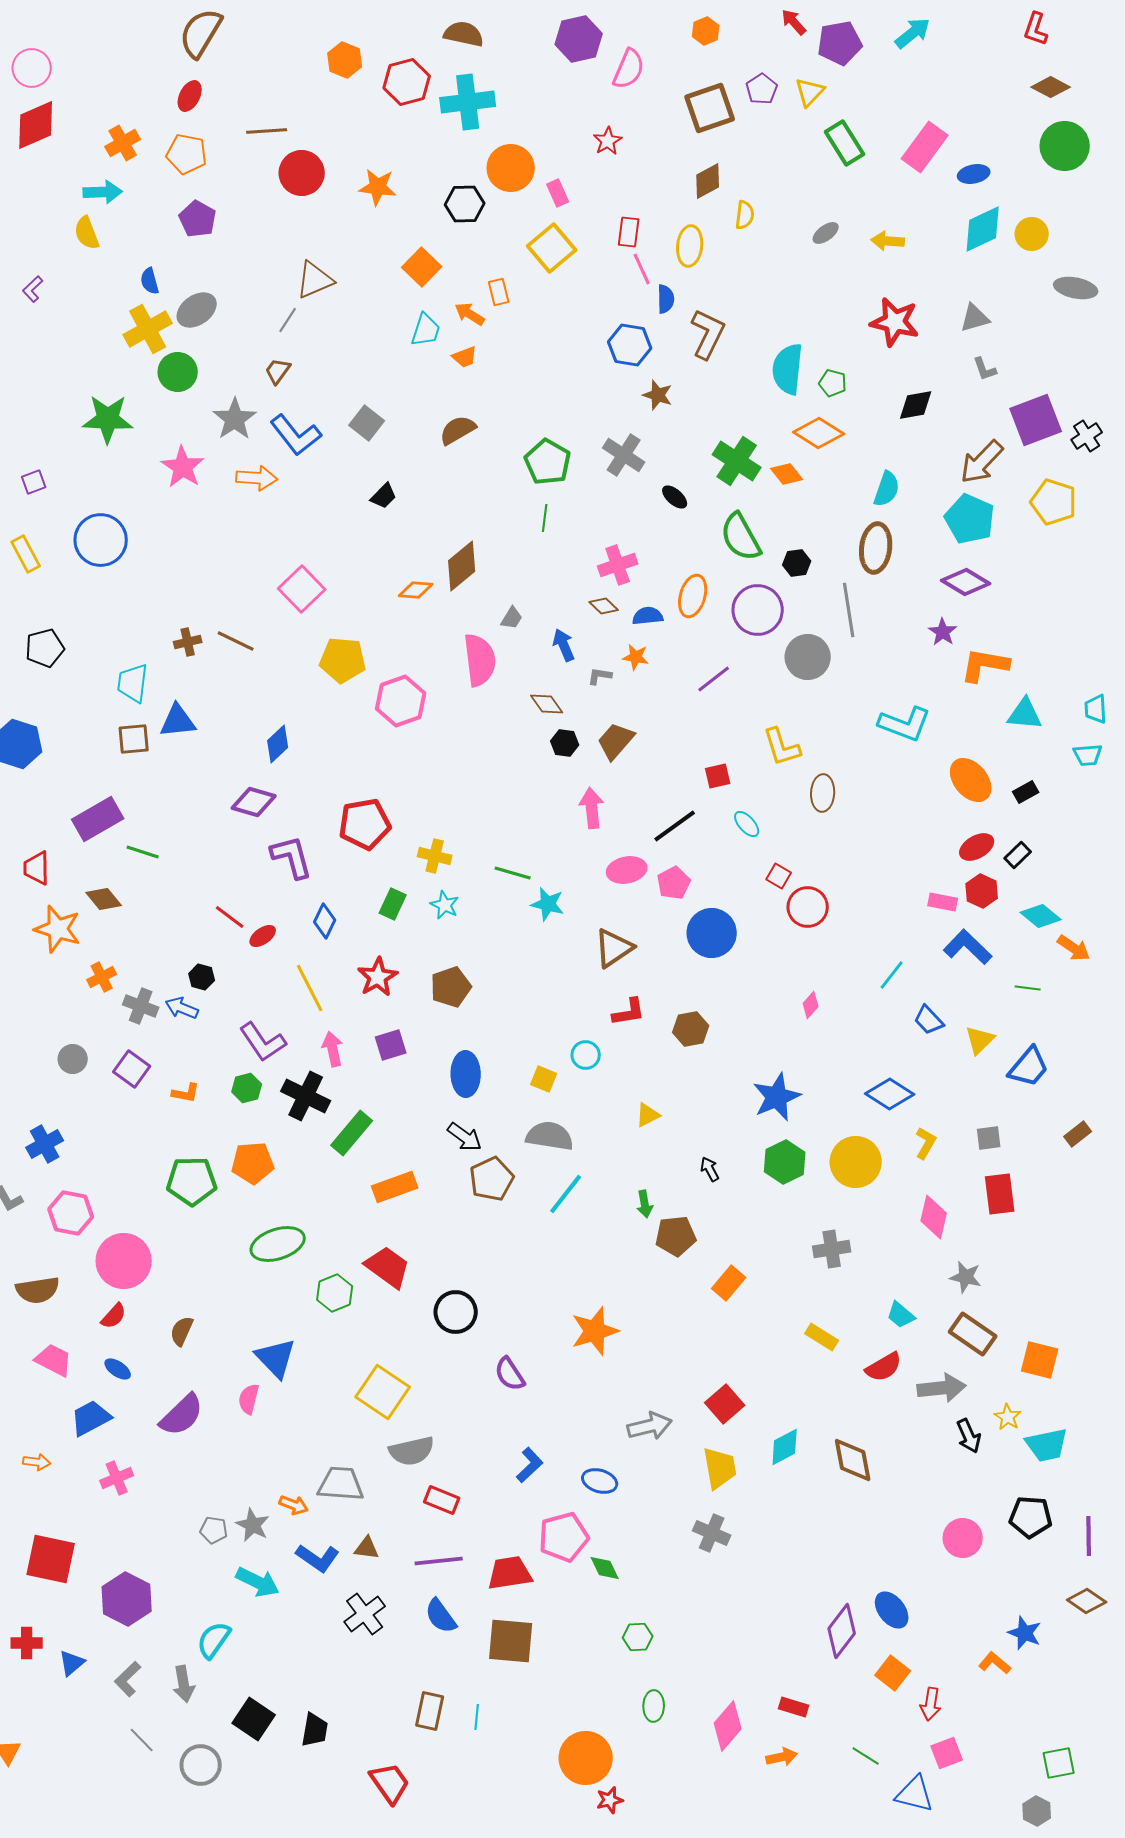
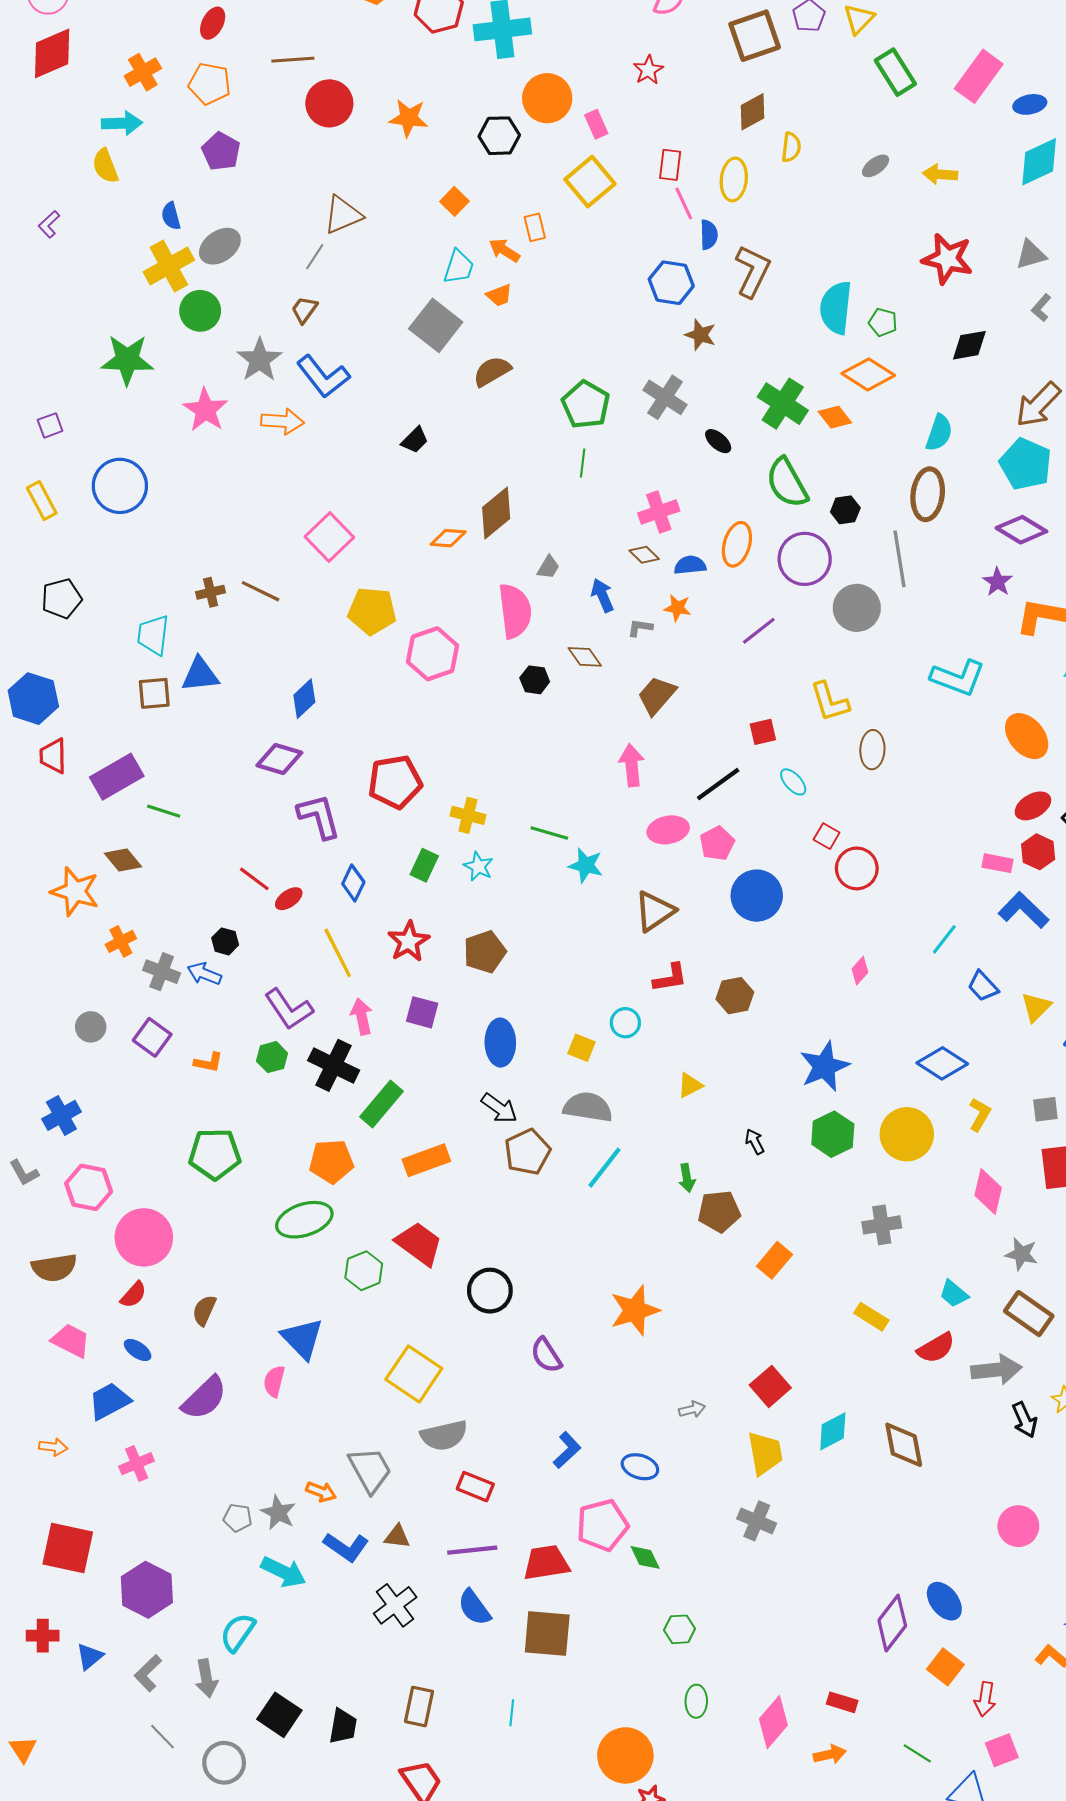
orange square: (422, 267) -> (454, 201), size x0.7
gray L-shape: (985, 369) -> (1041, 308), turned 60
gray square: (367, 423) -> (436, 325), moved, size x1.4
black hexagon: (565, 743) -> (535, 680), moved
red trapezoid: (37, 868) -> (53, 756), moved
purple square: (391, 1045) -> (422, 1012), turned 32
orange pentagon: (253, 1163) -> (331, 1161), moved
gray arrow: (650, 1426) -> (692, 1409), size x0.6
gray trapezoid: (341, 1484) -> (370, 1470), turned 57
brown rectangle: (430, 1711) -> (419, 1706), moved

